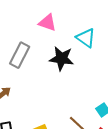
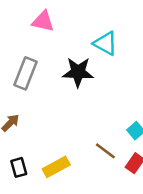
pink triangle: (47, 23) -> (43, 21), moved

